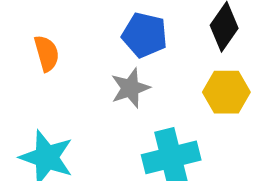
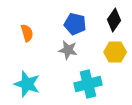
gray star: (130, 88) -> (68, 50), turned 30

